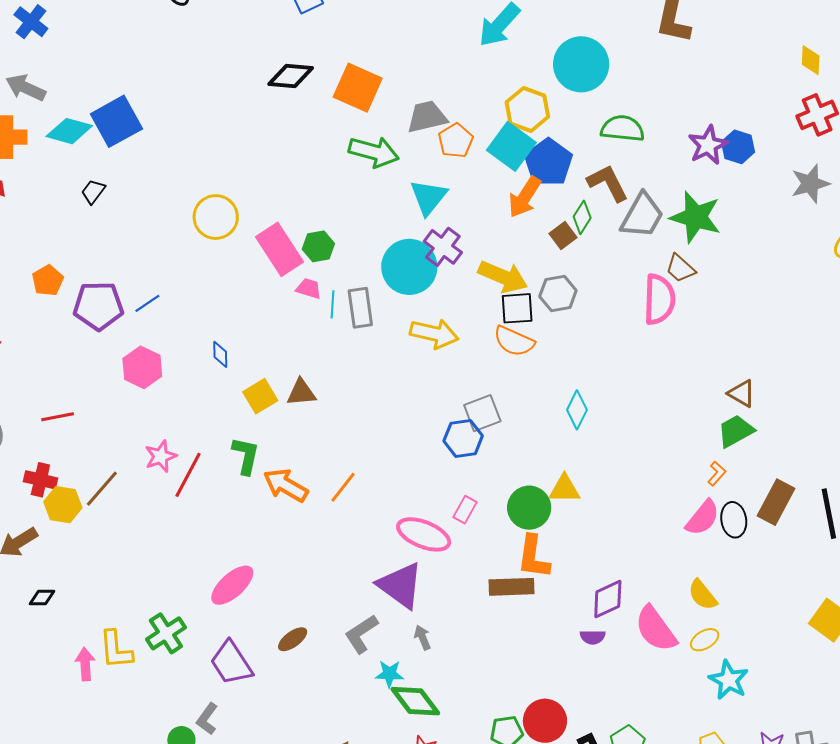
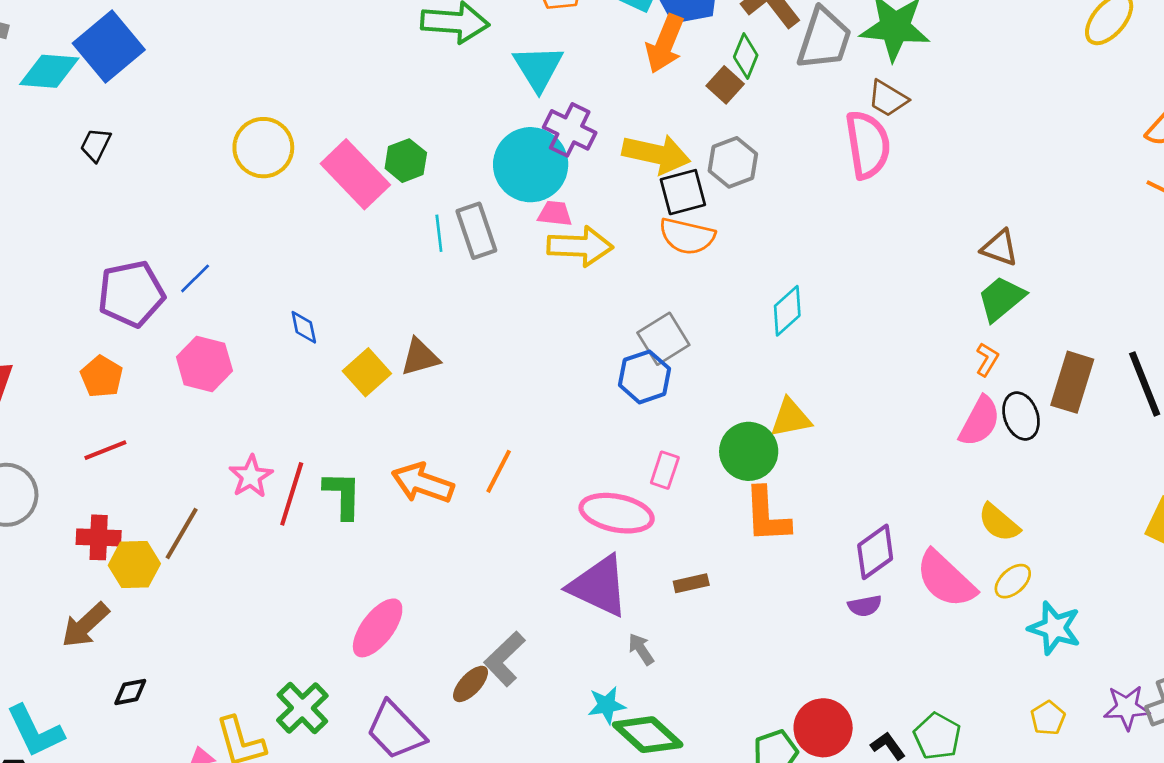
orange pentagon: (48, 281) -> (102, 377), moved
pink trapezoid: (309, 288) -> (555, 214), moved
cyan diamond: (577, 410) -> (787, 311), turned 33
green L-shape: (246, 456) -> (343, 495), moved
brown rectangle: (511, 587) -> (691, 583), moved, size x0.6
gray L-shape: (361, 634) -> (505, 659), moved

